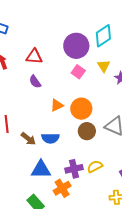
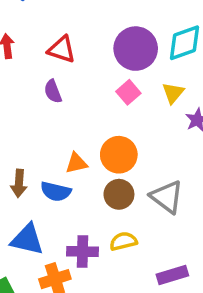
orange triangle: (57, 105) -> (76, 163), moved
brown arrow: (28, 139) -> (19, 183), turned 42
yellow semicircle: (95, 166) -> (123, 241), moved

